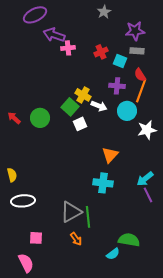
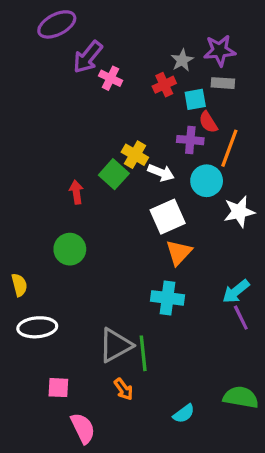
gray star: (104, 12) -> (182, 60), moved
purple arrow: (54, 35) -> (88, 57), turned -70
pink cross: (68, 48) -> (111, 78), turned 32
cyan square: (120, 61) -> (195, 99), turned -32
red semicircle: (140, 75) -> (208, 122), moved
red arrow: (14, 118) -> (76, 192), moved, turned 40
green circle: (40, 118) -> (70, 249), moved
white square: (80, 124) -> (168, 217), moved, size x1.5
green semicircle: (129, 240) -> (241, 397), moved
pink semicircle: (26, 263) -> (83, 428), moved

